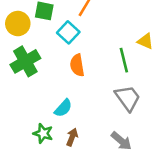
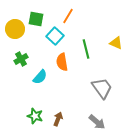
green line: (124, 60) -> (86, 49), moved
green cross: (25, 61) -> (21, 59), size x0.6
cyan semicircle: (63, 108) -> (40, 77), moved

